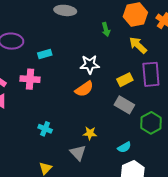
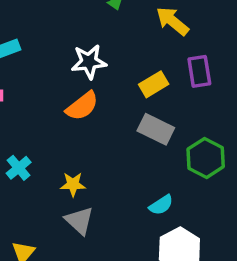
purple rectangle: (151, 74) -> (199, 71), size x0.7
cyan cross: (45, 129) -> (19, 168), moved, turned 32
yellow star: (90, 133) -> (73, 184), moved

